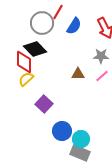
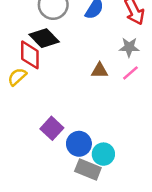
yellow semicircle: (26, 79) -> (17, 77), moved
purple square: (44, 104) -> (52, 128), moved
gray rectangle: (80, 153) -> (88, 170), moved

